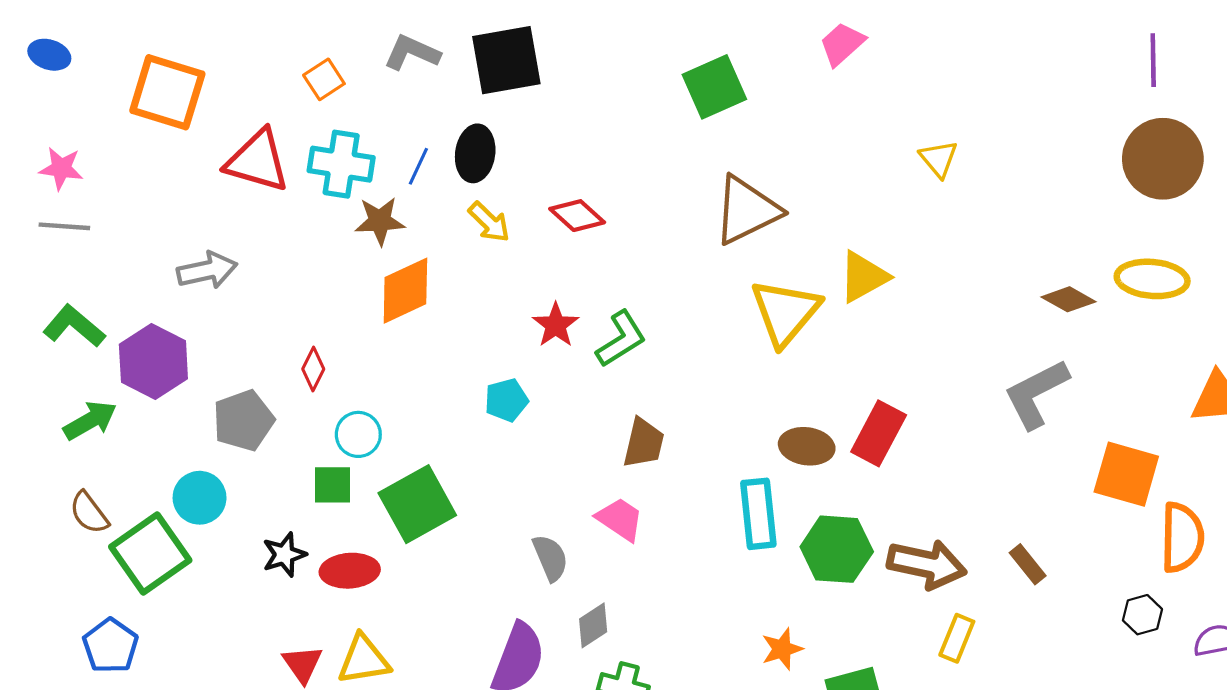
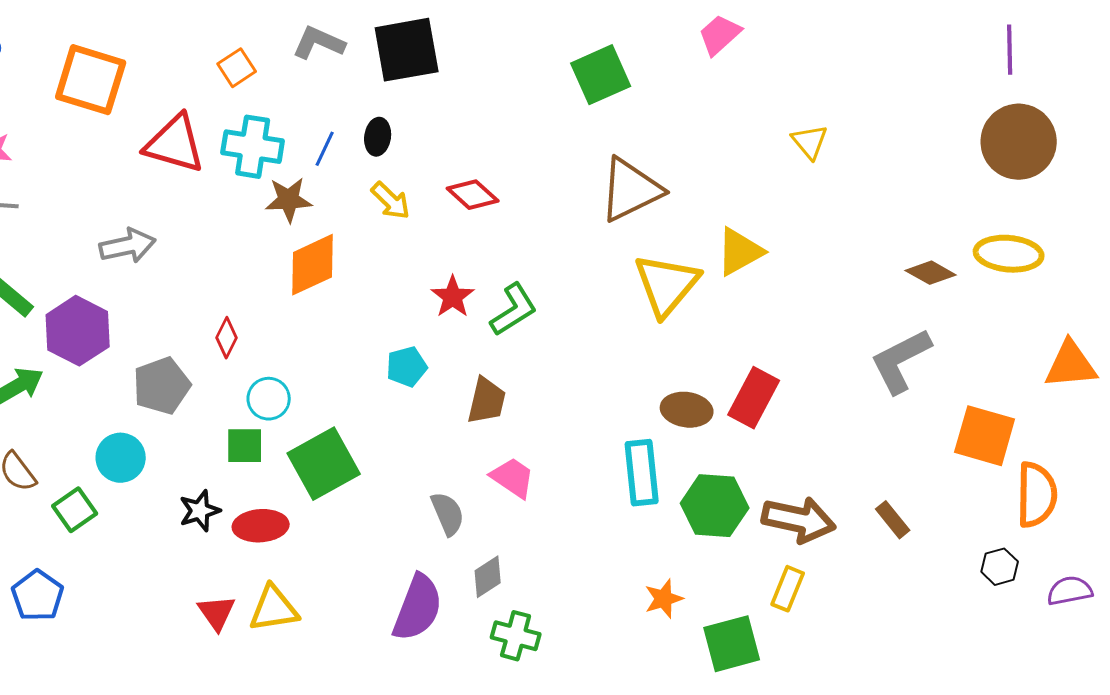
black ellipse: (475, 153) -> (378, 137), size x0.7
brown trapezoid: (644, 443) -> (487, 401), moved
green square: (150, 554) -> (75, 510), size x0.6
yellow rectangle: (957, 638) -> (788, 589), moved

